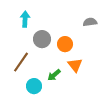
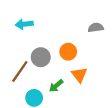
cyan arrow: (25, 19) -> (24, 24), turned -98
gray circle: (42, 39) -> (41, 57), moved

